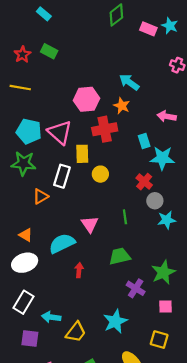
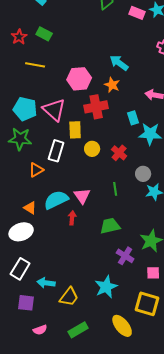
yellow line: (20, 88) -> (35, 65), moved
red cross: (144, 182) -> (119, 153), moved
orange triangle: (26, 235) -> (30, 208), moved
cyan semicircle: (62, 243) -> (56, 200), moved
red arrow: (79, 270) -> (72, 218), moved
yellow square: (159, 340) -> (147, 304), size x1.4

